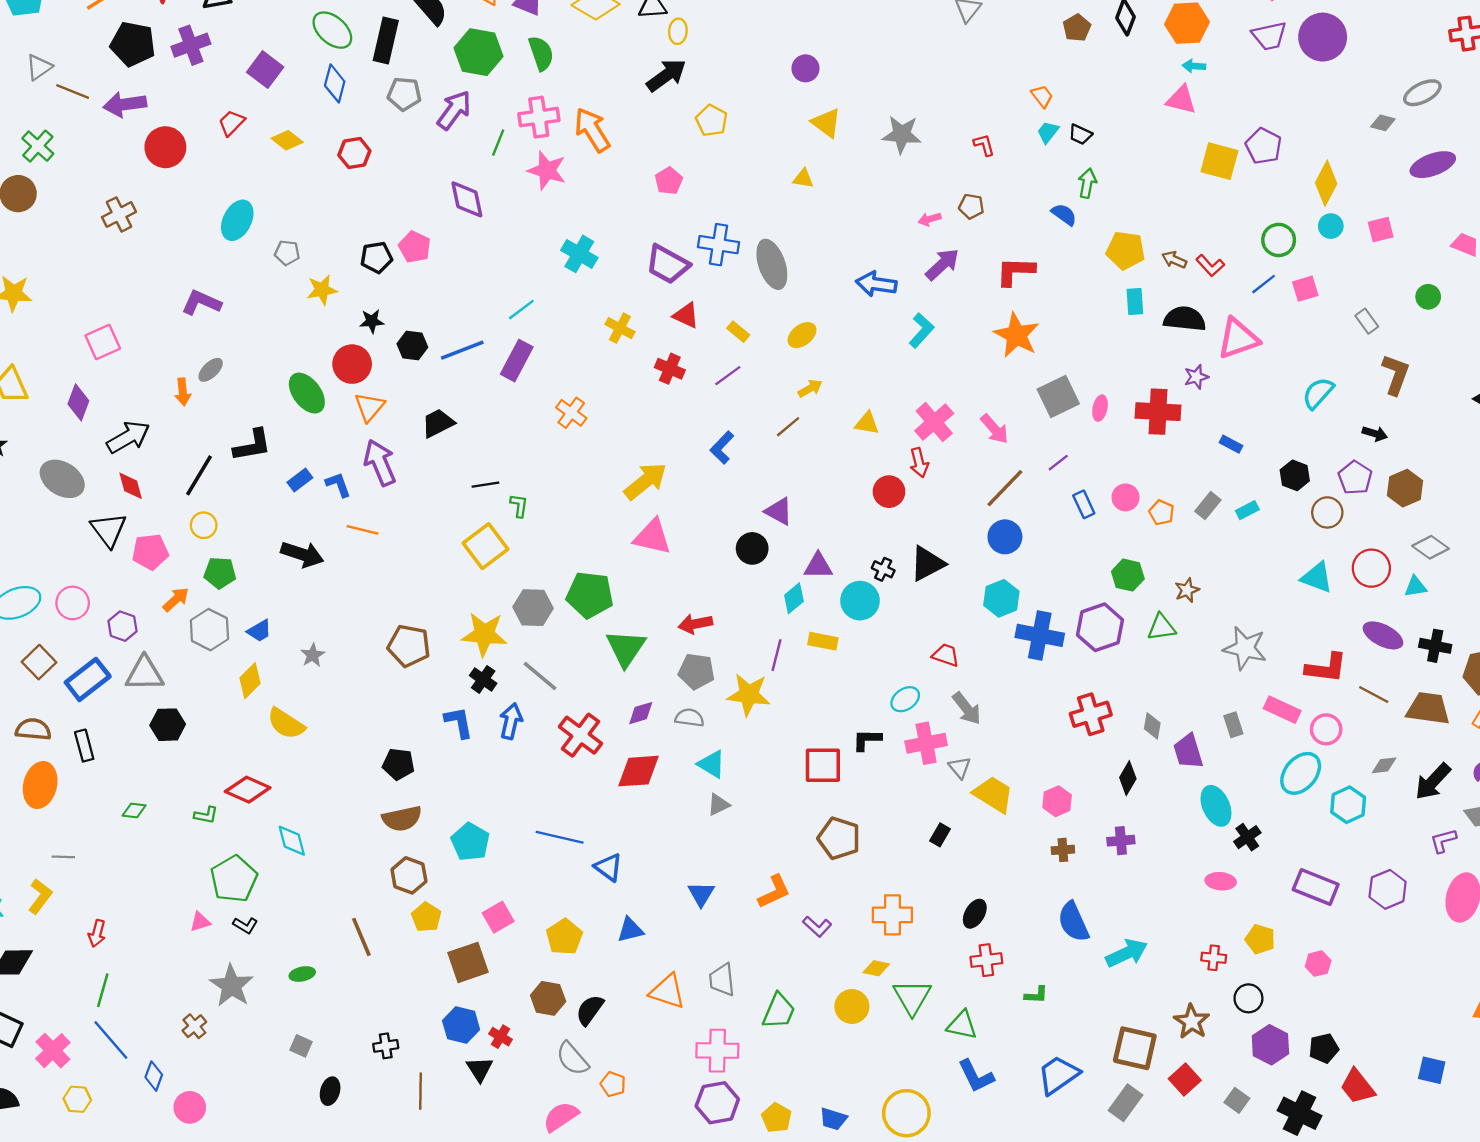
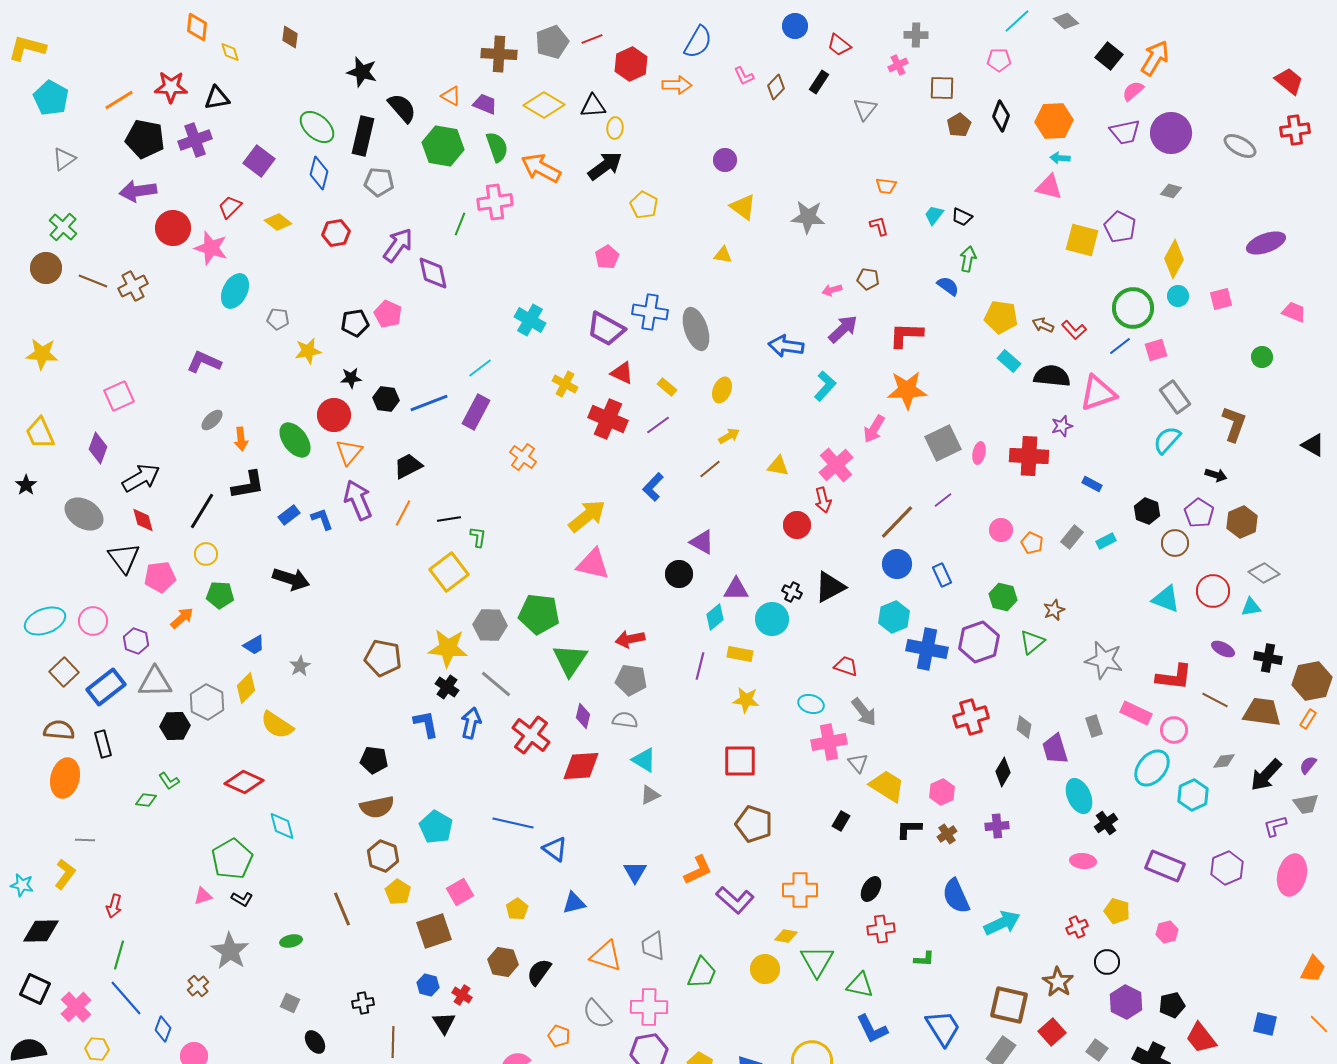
brown line: (73, 92) -> (93, 281), moved
gray ellipse: (1422, 93) -> (1240, 146), moved, turned 56
orange trapezoid: (1042, 96) -> (886, 186), moved, turned 135
purple arrow: (454, 110) -> (398, 245), moved
gray diamond: (1383, 123) -> (1171, 191), moved
orange arrow: (592, 130) -> (541, 168), moved, turned -30
pink star: (547, 170) -> (211, 248), moved
green circle: (1279, 240) -> (1133, 308), size x1.4
cyan rectangle: (1135, 301) -> (1009, 361), turned -45
gray rectangle: (1367, 321) -> (1175, 397), moved, size x1.5
yellow ellipse: (802, 335) -> (722, 390), turned -30
orange star: (1017, 335) -> (907, 390), turned -30
red cross: (670, 369) -> (608, 419), size x1.5
orange arrow: (183, 392) -> (241, 439), moved
pink arrow: (994, 429) -> (874, 429), moved, turned 72
blue rectangle: (1084, 504) -> (942, 575), moved
orange line: (363, 530) -> (403, 513), moved, turned -76
green triangle: (1161, 627) -> (1032, 642), turned -32
gray hexagon: (209, 630) -> (207, 702), moved
purple ellipse: (1383, 635) -> (1223, 649), size x0.7
yellow star: (749, 695) -> (746, 700), moved, size x0.7
cyan ellipse: (905, 699) -> (811, 704), turned 50
purple diamond: (641, 713) -> (583, 716), turned -60
black L-shape: (867, 740) -> (909, 829), moved
green L-shape: (206, 815) -> (169, 781), moved, turned 45
brown cross: (1063, 850) -> (947, 834), turned -30
purple L-shape: (817, 926) -> (735, 900), size x1.5
yellow pentagon: (564, 937) -> (517, 909), size x0.7
red cross: (1214, 958) -> (1077, 927), turned -30
blue hexagon: (461, 1025) -> (428, 985), size x0.7
gray semicircle: (572, 1059) -> (597, 1014), moved
blue trapezoid: (1058, 1075) -> (943, 1028), turned 93
black ellipse: (330, 1091) -> (315, 1042), turned -50

